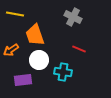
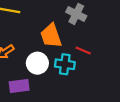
orange trapezoid: (35, 35) -> (51, 36), moved
cyan cross: (63, 72) -> (65, 64), moved

